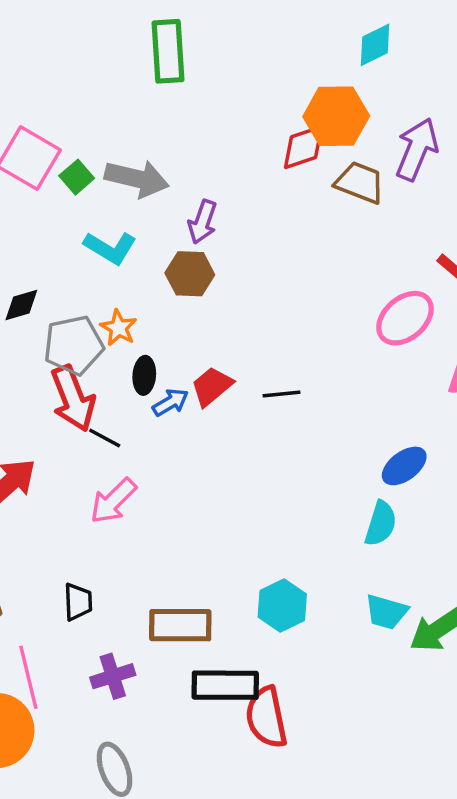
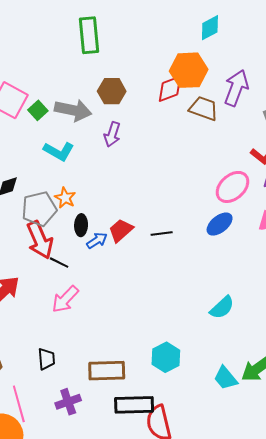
brown hexagon: (190, 274) -> (112, 91), moved
blue ellipse: (404, 466) -> (220, 224), moved
cyan semicircle: (381, 524) -> (222, 307), turned 32
cyan trapezoid: (386, 612) -> (225, 378), moved, turned 36

